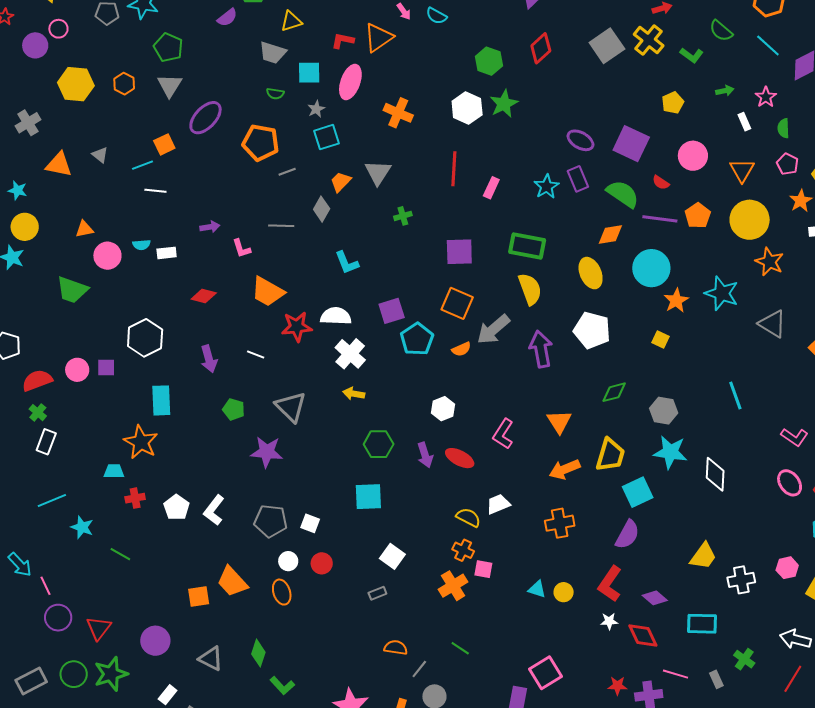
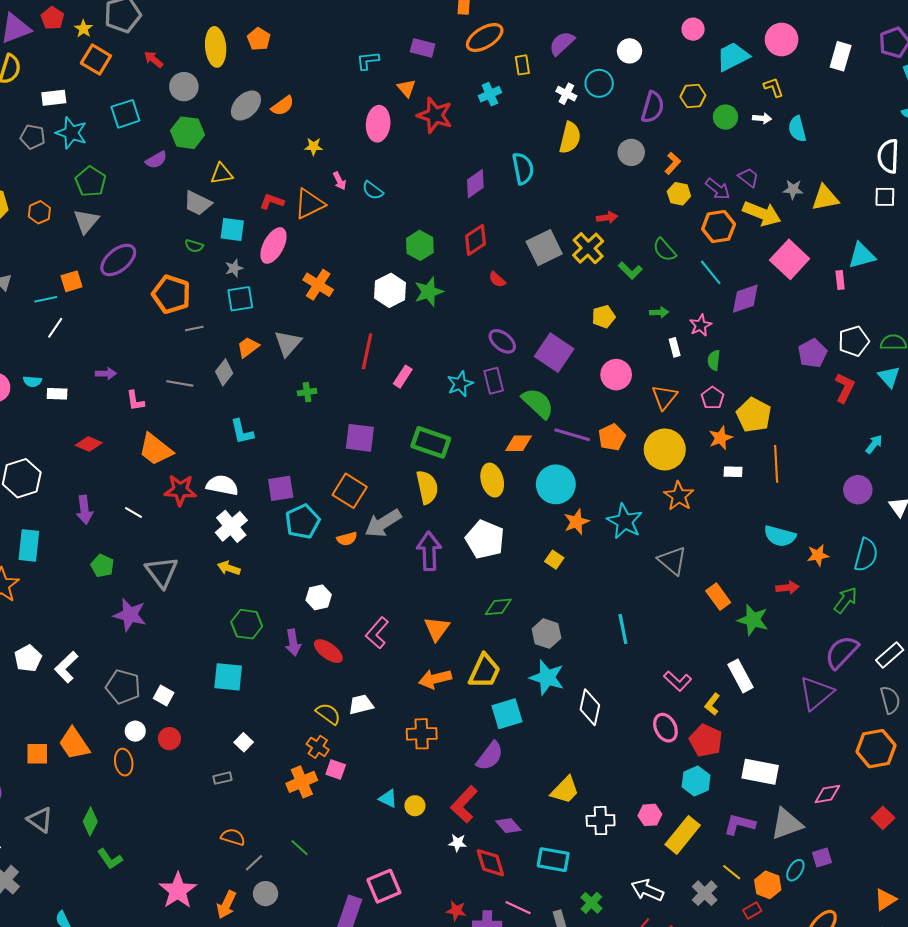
red semicircle: (661, 183) -> (497, 279), moved
white line: (155, 191) -> (55, 328), turned -70
white square: (392, 556) -> (244, 742), size x0.7

